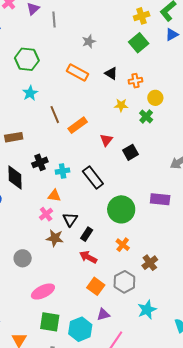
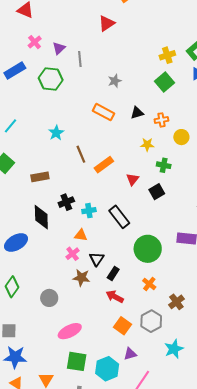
green hexagon: (27, 59) -> (51, 79), moved
black triangle: (111, 73) -> (137, 113), turned -48
green cross: (146, 116) -> (164, 165), moved, turned -32

